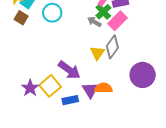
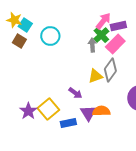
gray arrow: (94, 22) -> (92, 45), turned 56
yellow triangle: (97, 53) -> (95, 76), turned 35
purple arrow: (69, 70) -> (75, 93), moved, size x0.6

